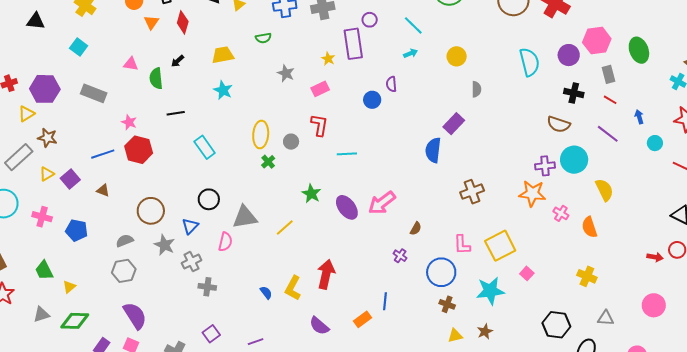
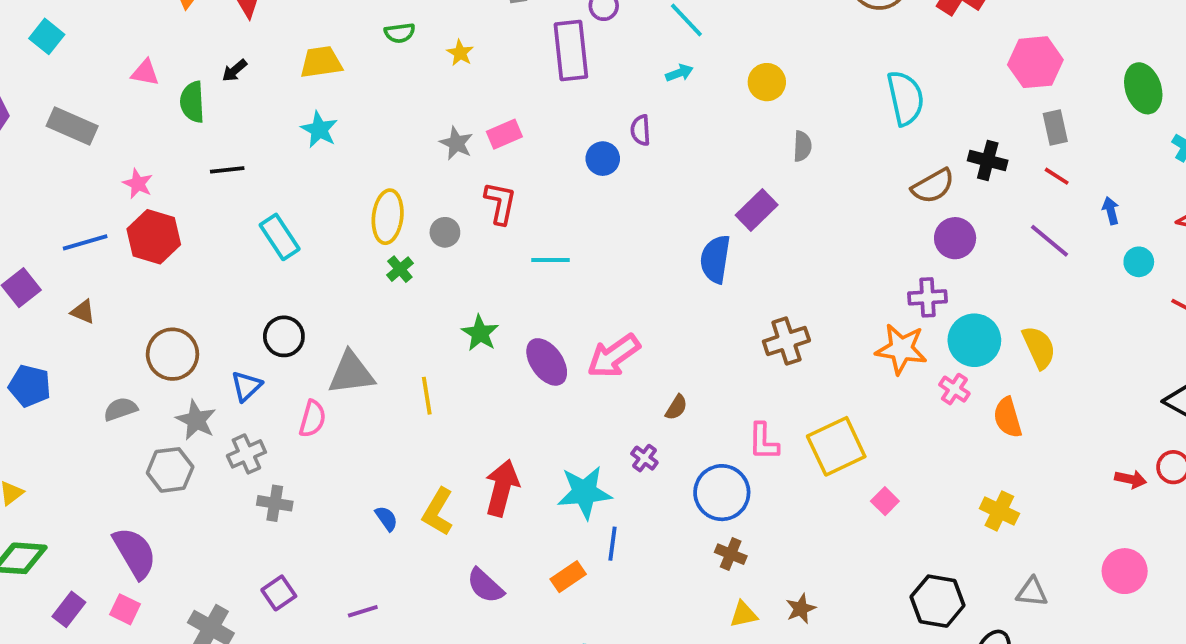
green ellipse: (639, 50) -> (1143, 88), moved
purple circle: (569, 55) -> (955, 238), moved
yellow star: (328, 59) -> (460, 53), moved
gray star: (286, 73) -> (456, 143), moved
brown semicircle: (559, 124) -> (933, 186), moved, turned -50
cyan circle: (574, 160) -> (974, 340), moved
yellow line: (285, 227) -> (427, 396), turned -60
gray hexagon: (124, 271) -> (170, 470), moved
cyan star: (490, 291) -> (584, 492), moved

